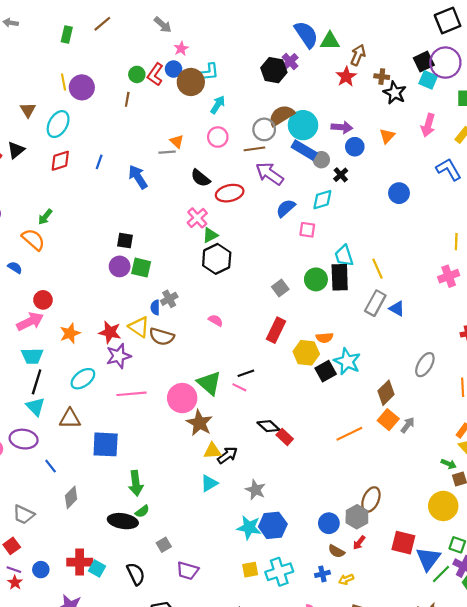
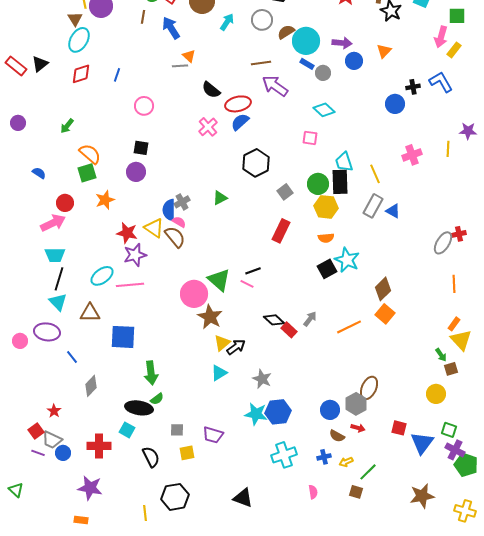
brown triangle: (28, 110) -> (75, 19), moved
brown semicircle: (281, 115) -> (286, 32), size x0.7
pink arrow: (428, 125) -> (441, 37), moved
gray circle: (264, 129) -> (262, 20), moved
pink circle: (218, 137) -> (144, 106), moved
blue rectangle: (304, 150) -> (307, 64), size x0.6
black cross: (341, 175) -> (413, 87), moved, turned 32
blue arrow: (138, 177) -> (171, 28), moved
cyan diamond: (322, 200) -> (324, 110), turned 60
blue semicircle: (286, 208) -> (240, 122), moved
green triangle: (210, 235) -> (220, 198), moved
orange semicircle: (33, 239) -> (90, 154), moved
black hexagon: (217, 259) -> (256, 163), moved
green square: (141, 268) -> (87, 173), moved, turned -30
pink cross: (449, 276) -> (412, 155), moved
blue semicircle: (155, 307) -> (169, 210), size x1.5
pink semicircle: (216, 320) -> (179, 222), moved
orange star: (70, 333) -> (105, 200), moved
brown semicircle: (162, 337) -> (175, 237), turned -145
yellow hexagon: (306, 353) -> (326, 207), moved
gray ellipse: (425, 365) -> (443, 243), moved
pink line: (131, 394) -> (130, 285), moved
gray arrow: (408, 425) -> (310, 319), moved
yellow triangle: (212, 451) -> (222, 343), turned -36
green arrow: (449, 464) -> (441, 355), turned 32
yellow circle: (443, 506) -> (436, 394), size x0.7
gray trapezoid: (24, 515) -> (52, 440), moved
red arrow: (359, 543) -> (358, 428), turned -112
red square: (403, 543) -> (399, 428), size x0.7
gray square: (164, 545) -> (177, 430), turned 32
cyan square: (97, 569) -> (127, 430), moved
yellow square: (250, 570) -> (187, 453), moved
purple trapezoid: (188, 571) -> (213, 435), moved
green line: (441, 574) -> (368, 472), moved
red star: (15, 583) -> (54, 411), moved

